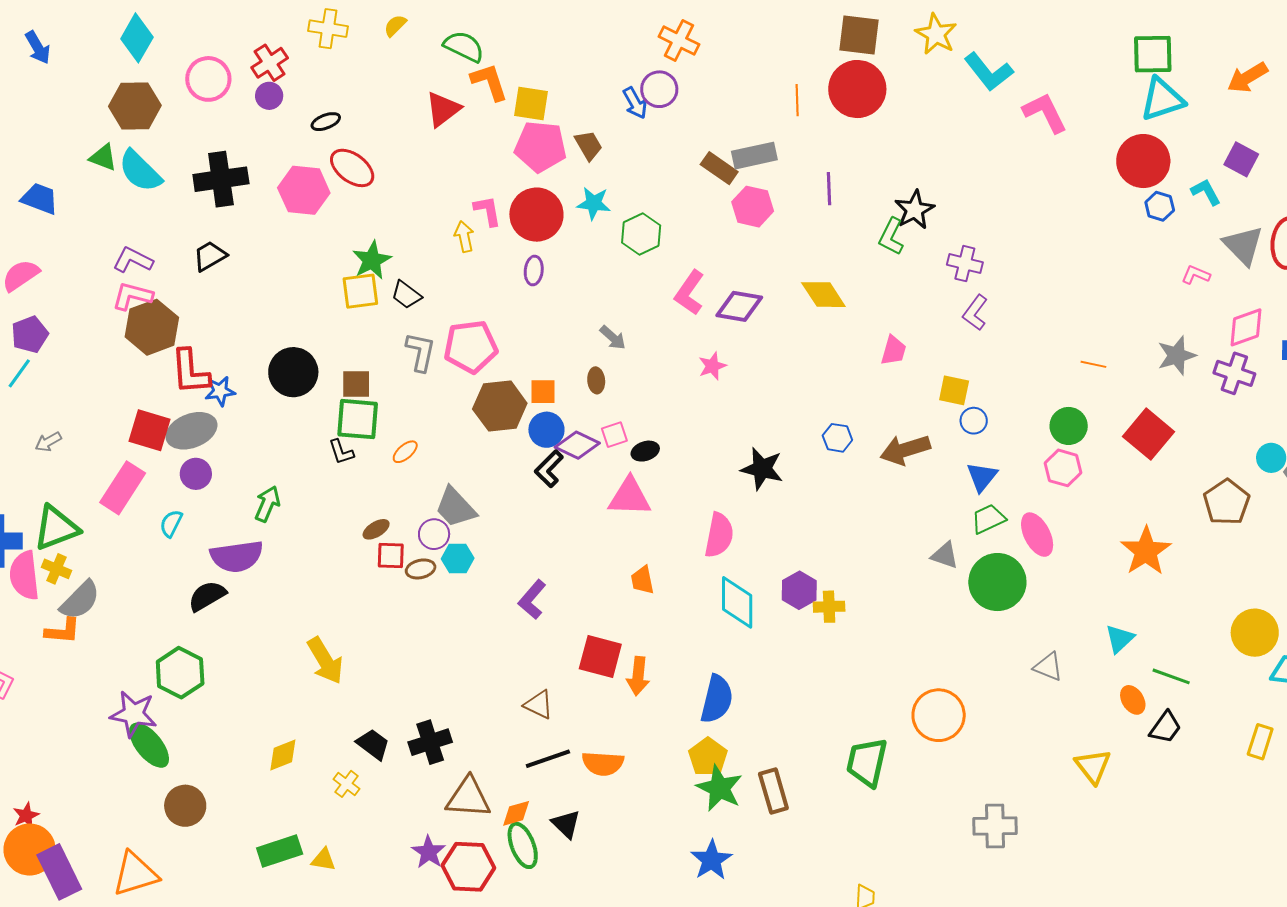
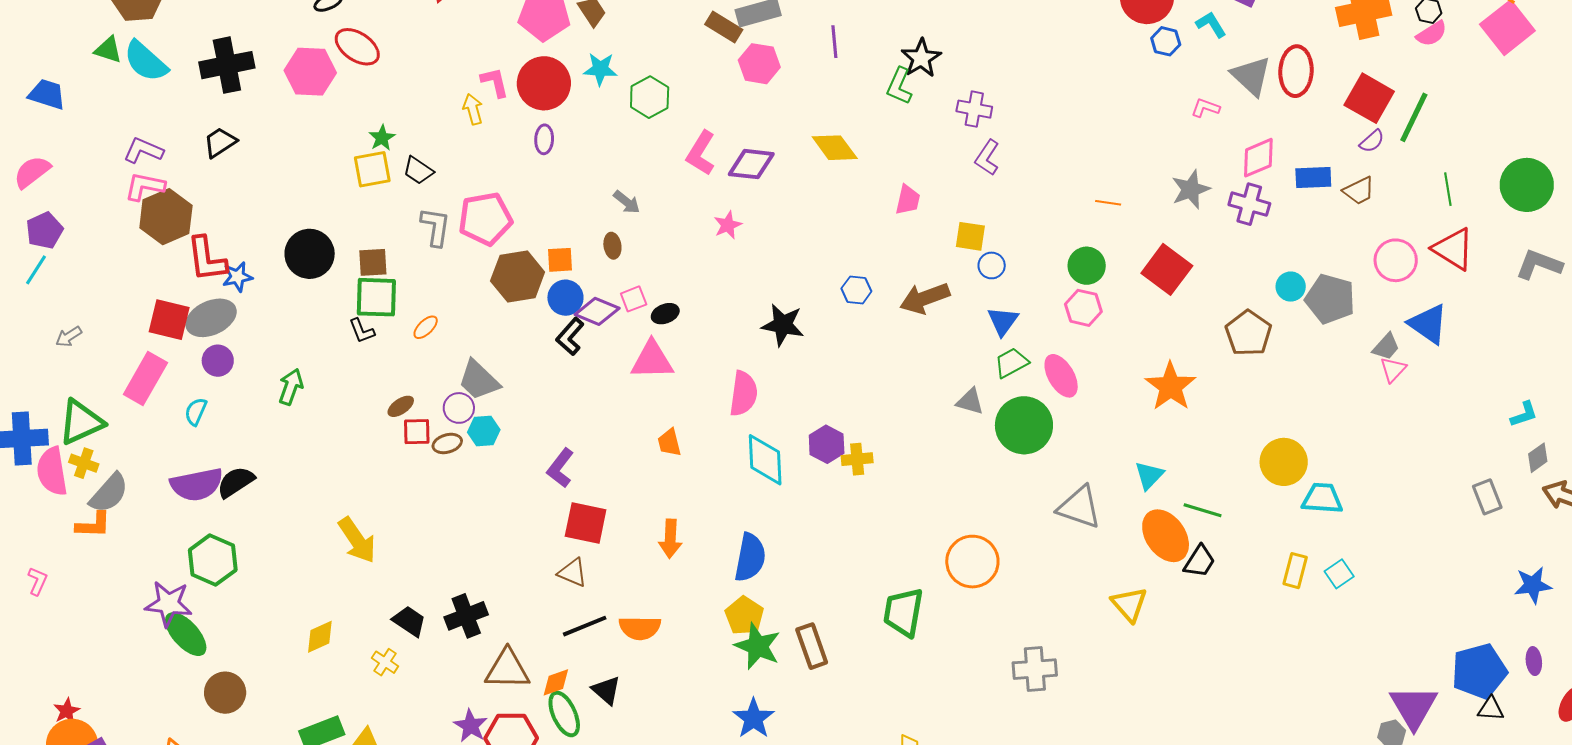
green star: (372, 260) -> (382, 138), size x0.7
purple semicircle: (237, 556) -> (197, 485), moved
red square: (600, 656) -> (586, 523), moved
gray triangle: (1048, 667) -> (1079, 507), size x1.5
orange ellipse: (1133, 700) -> (1166, 536), size x1.8

